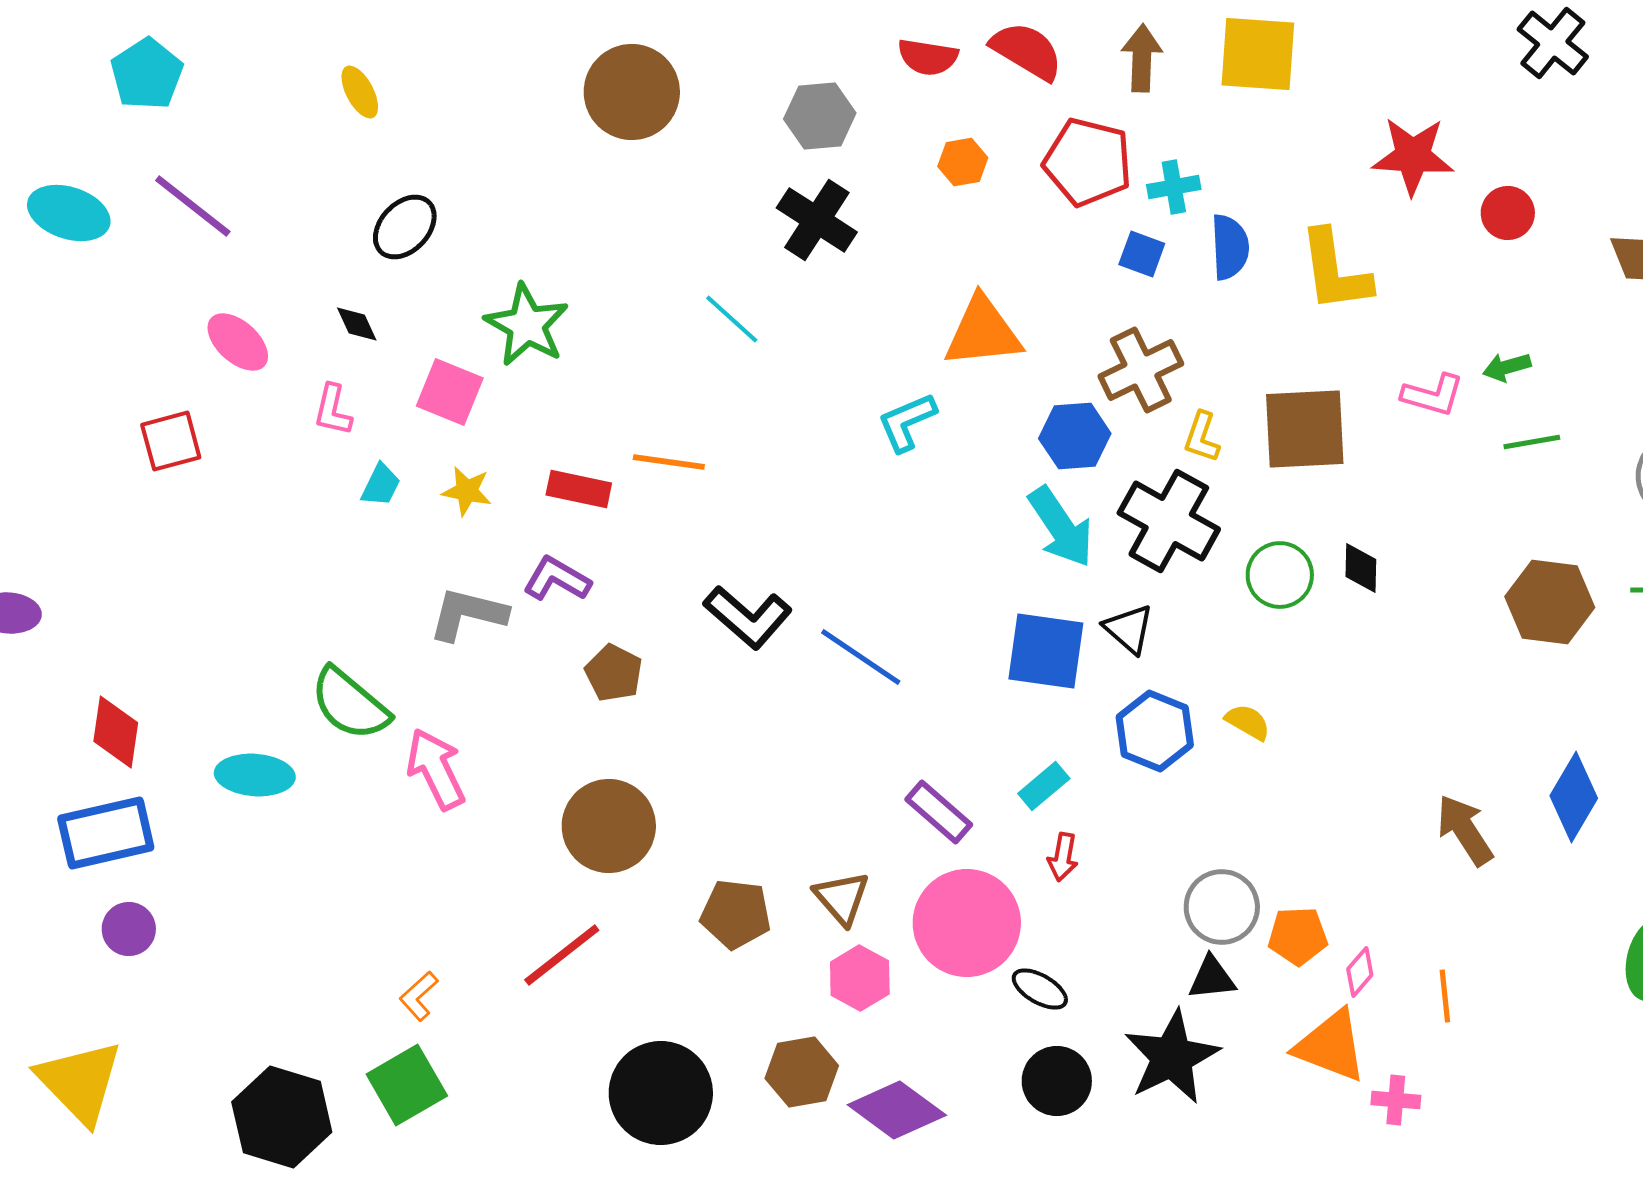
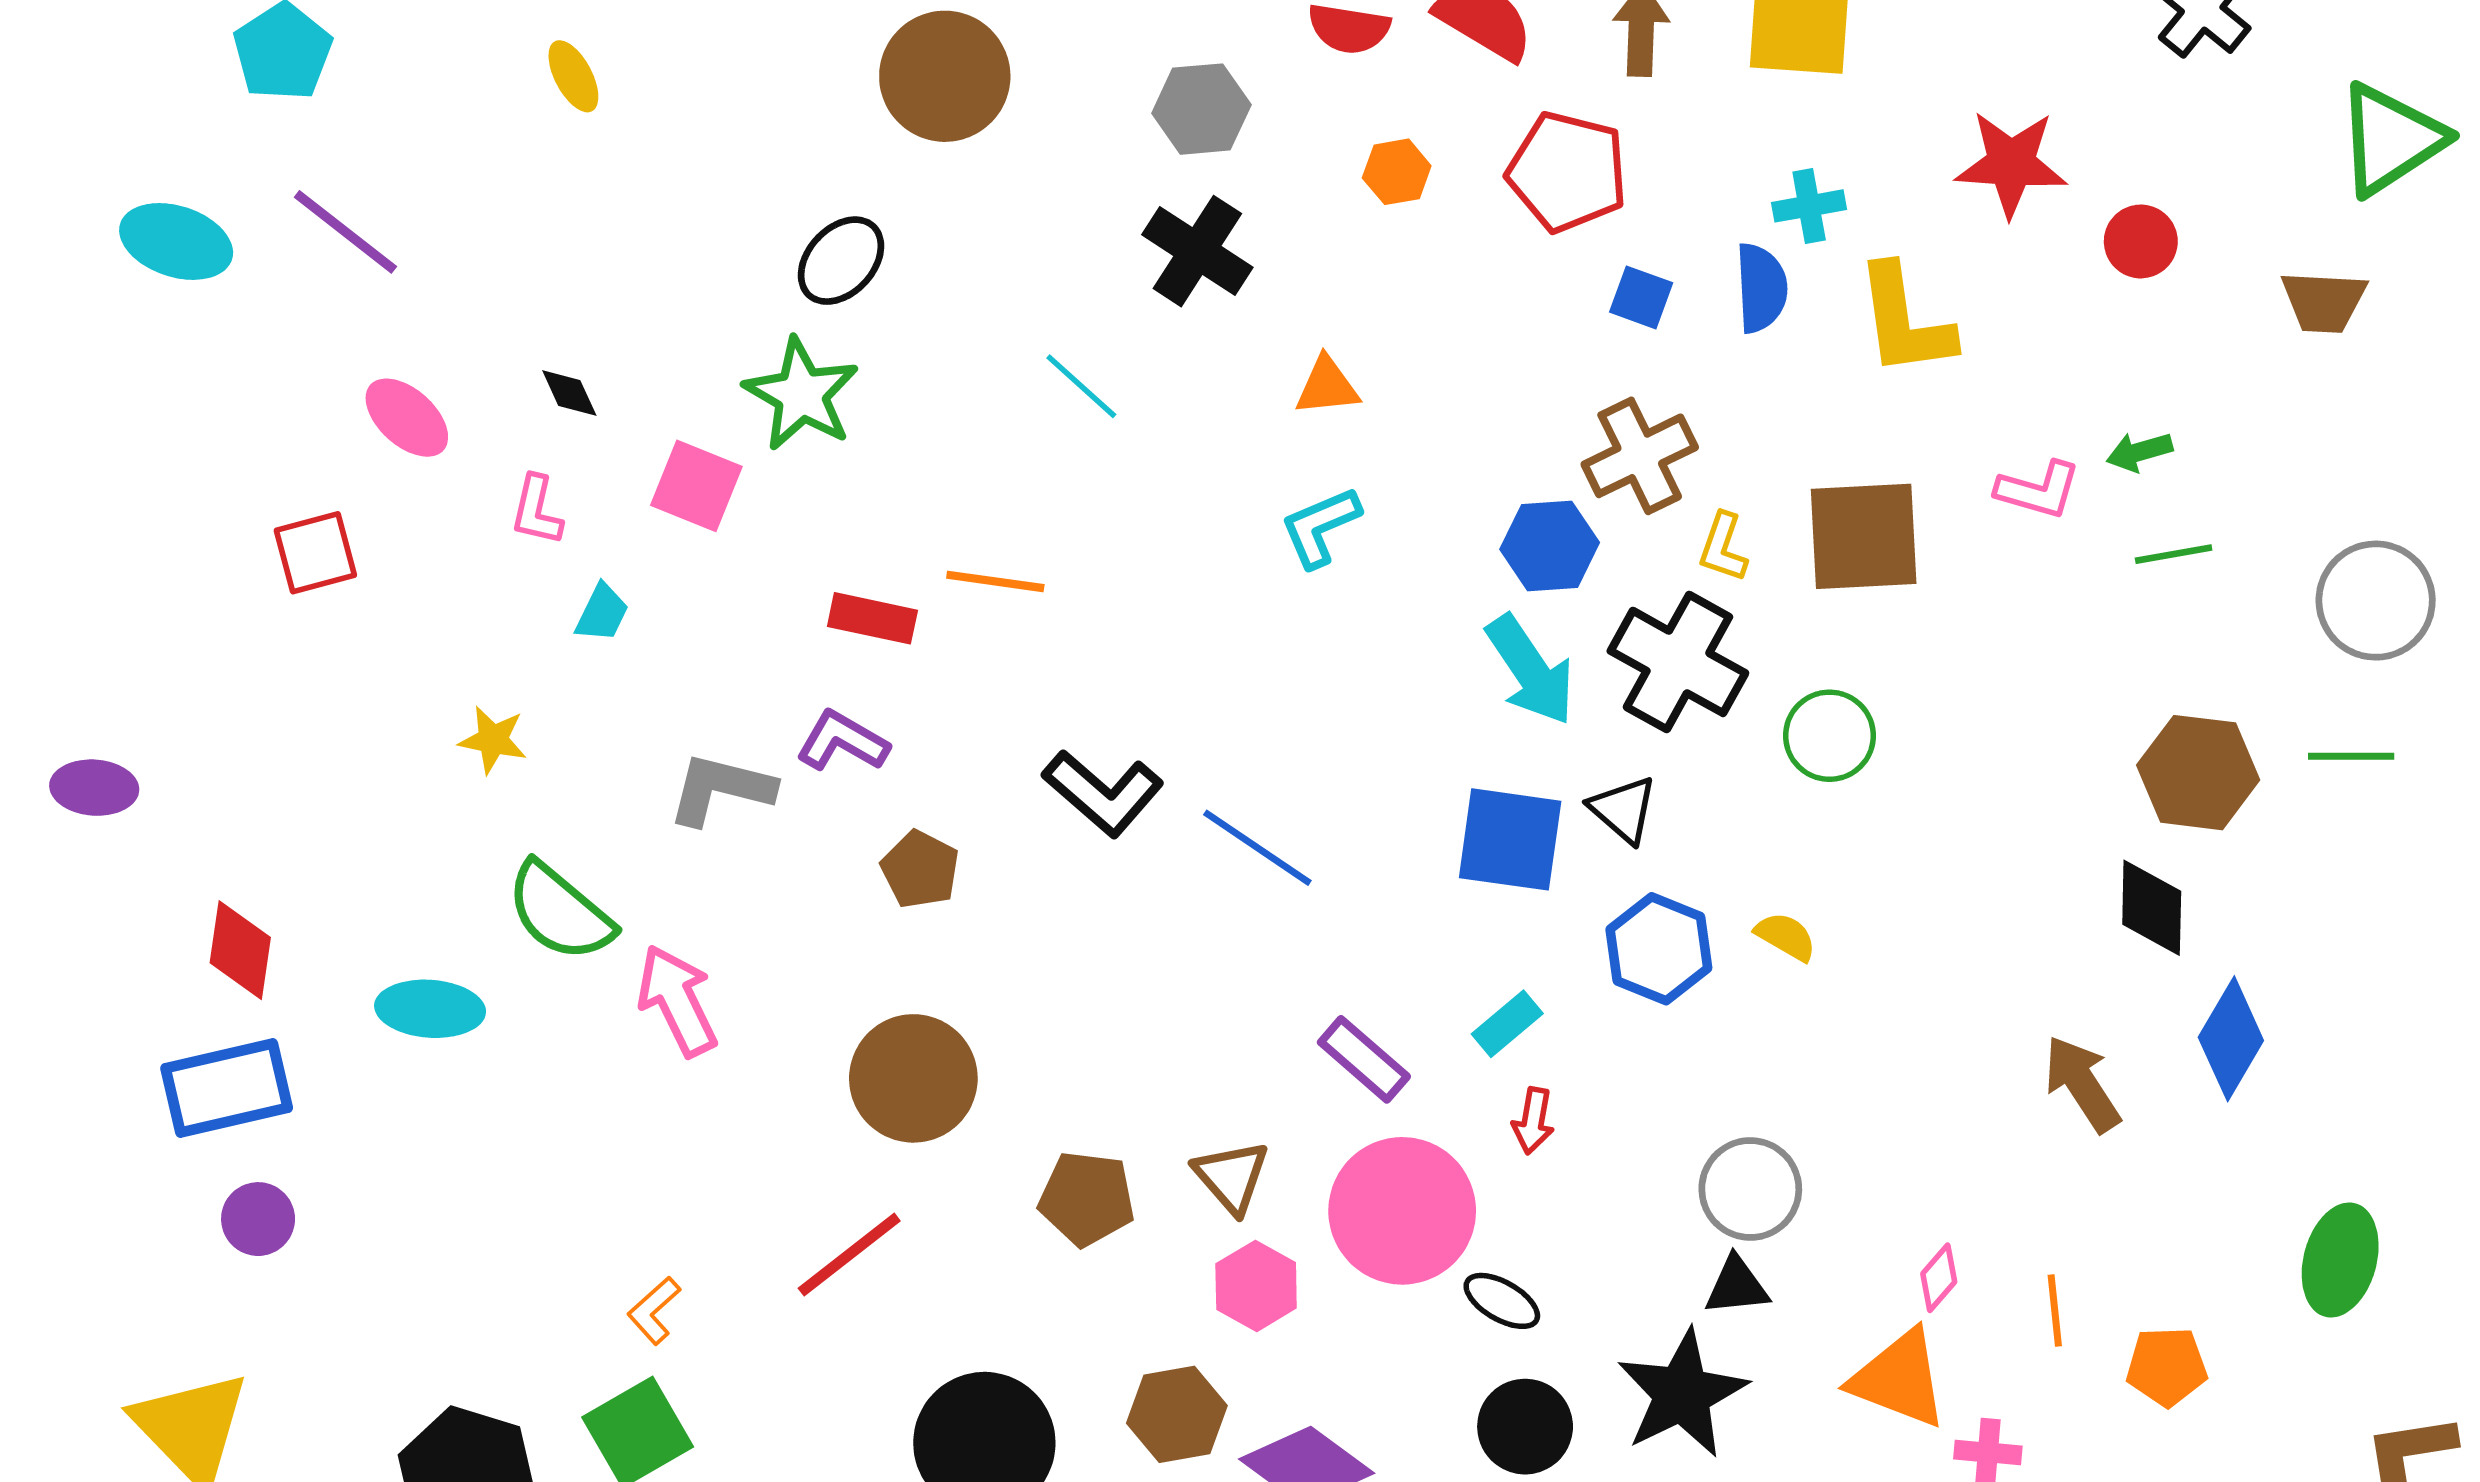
cyan cross: (1174, 187) -> (1809, 206), moved
black ellipse: (405, 227) -> (841, 261), moved
orange triangle: (983, 332) -> (1327, 386), moved, size x0.6
yellow star: (467, 491) -> (493, 740), moved
black diamond: (1361, 568) -> (2152, 908), moved, size x1.4
orange pentagon: (1298, 936) -> (2167, 1366), moved

